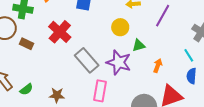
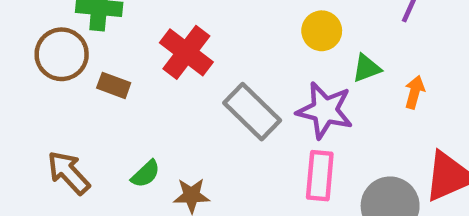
orange arrow: (158, 66) -> (415, 92), moved
green semicircle: (26, 89) -> (146, 174), moved
pink rectangle: (100, 91) -> (320, 176), moved

